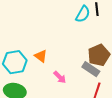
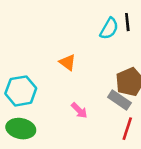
orange triangle: (41, 56) -> (68, 62), moved

